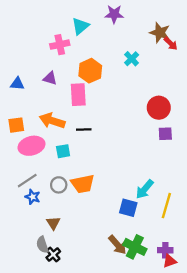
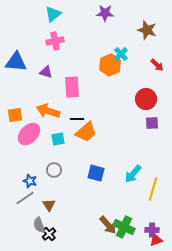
cyan triangle: (80, 26) -> (53, 14), moved
red arrow: (171, 44) -> (157, 65), moved
orange hexagon: (90, 71) -> (110, 65), moved
blue triangle: (17, 84) -> (16, 62), moved, size x1.6
pink ellipse: (32, 146) -> (29, 134), turned -30
gray line: (27, 181) -> (25, 198), moved
orange trapezoid: (83, 184) -> (86, 132), moved, turned -30
blue square: (128, 208) -> (96, 173), moved

